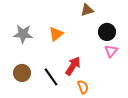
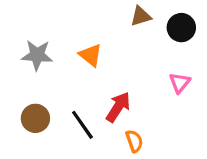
black circle: (107, 32) -> (181, 28), moved
orange triangle: (56, 34) -> (91, 55), turned -42

